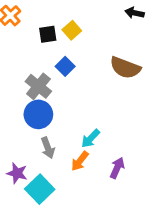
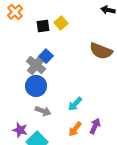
blue square: (65, 66) -> (46, 56), moved
gray arrow: (48, 148) -> (43, 111), turned -49
orange arrow: (80, 161) -> (75, 129), moved

